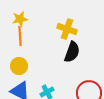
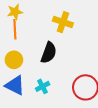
black semicircle: (72, 52) -> (49, 53), moved

